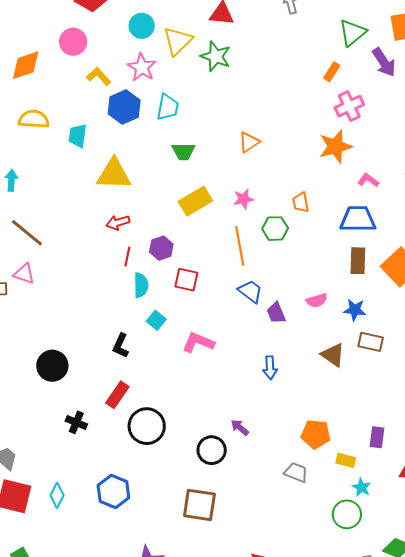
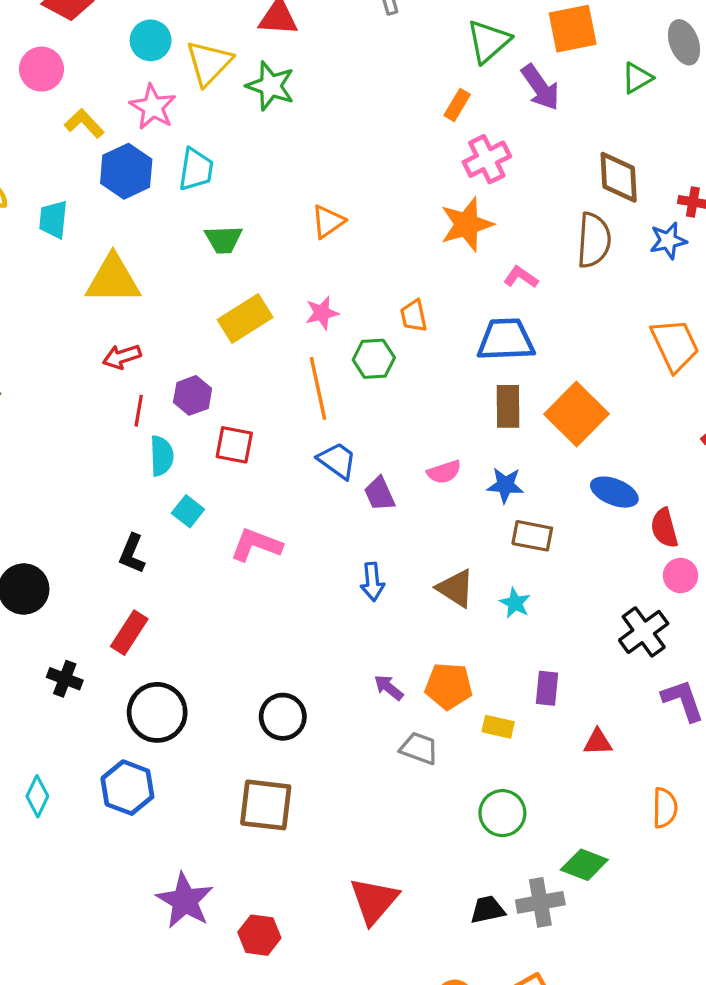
brown triangle: (333, 355) -> (456, 588), moved
black circle: (147, 426) -> (157, 712), moved
purple arrow: (240, 427) -> (389, 688), moved
cyan star: (362, 487) -> (515, 603), moved

